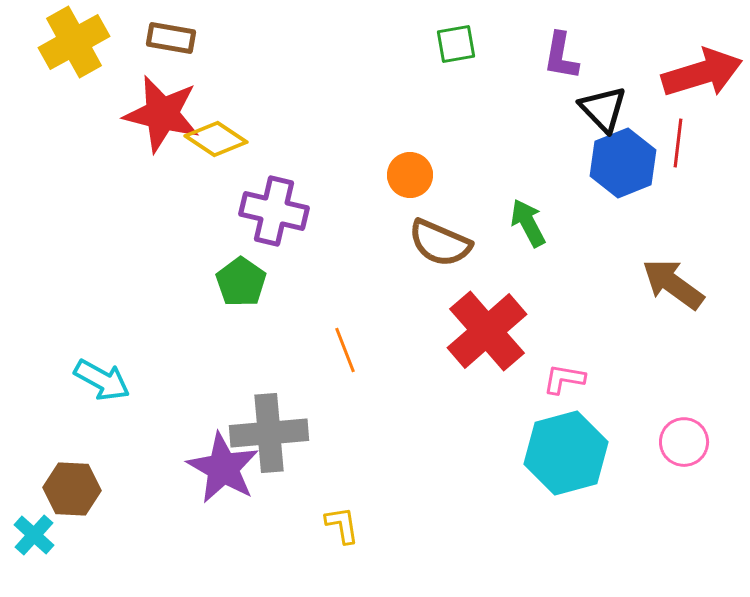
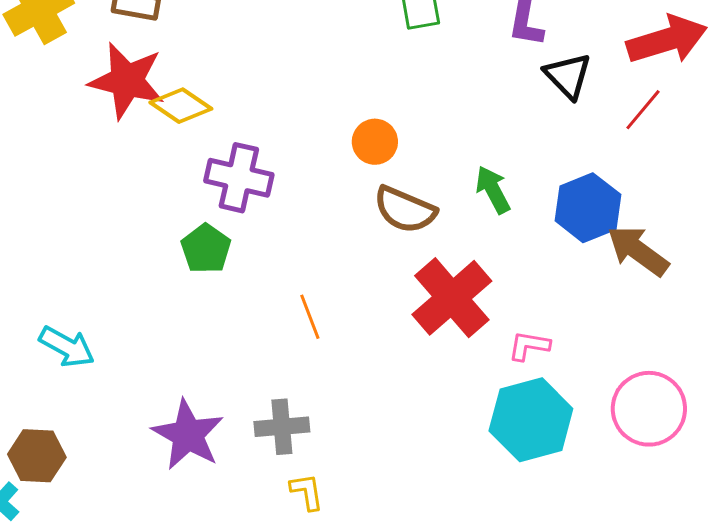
red line: (678, 143) -> (643, 110), turned 33
blue hexagon: (623, 163) -> (588, 208), moved
gray cross: (269, 433) -> (282, 427), moved, size x0.7
pink circle: (684, 442) -> (649, 409), size x1.5

